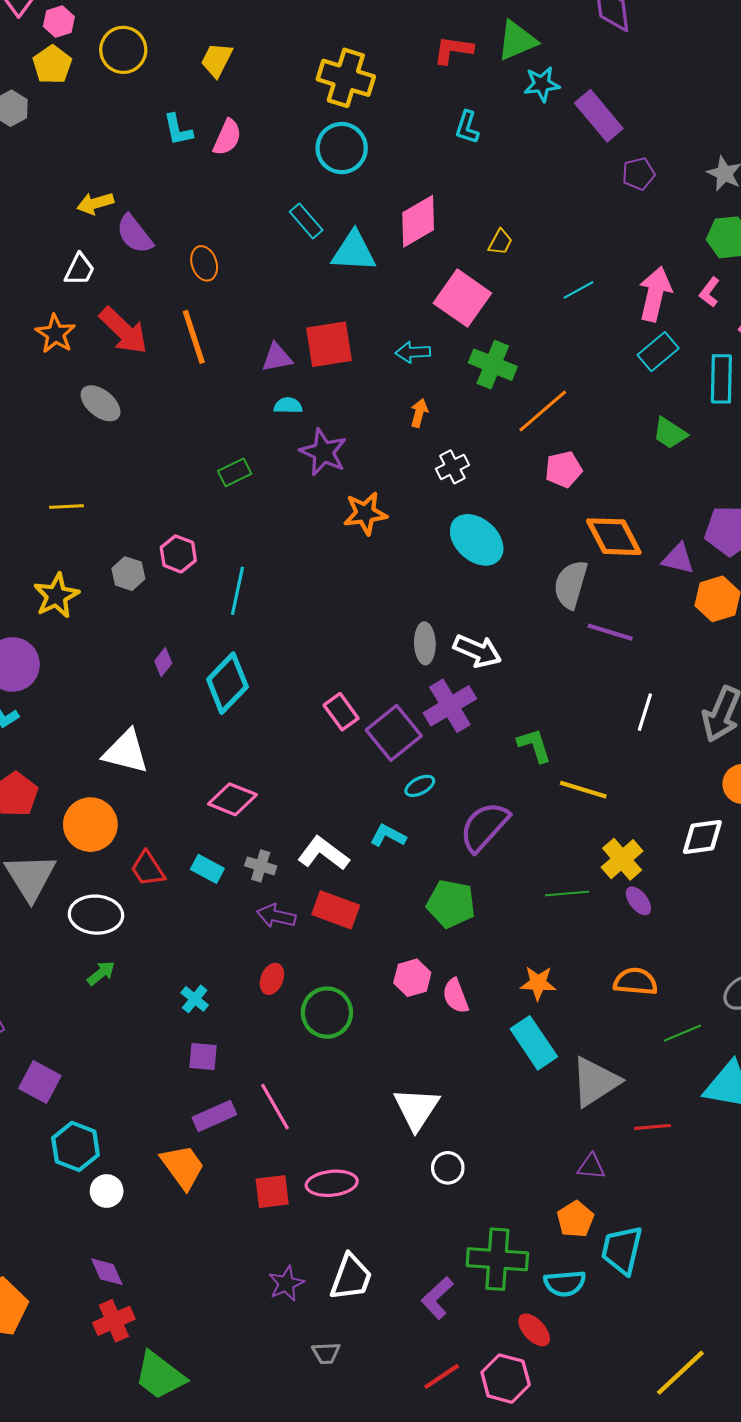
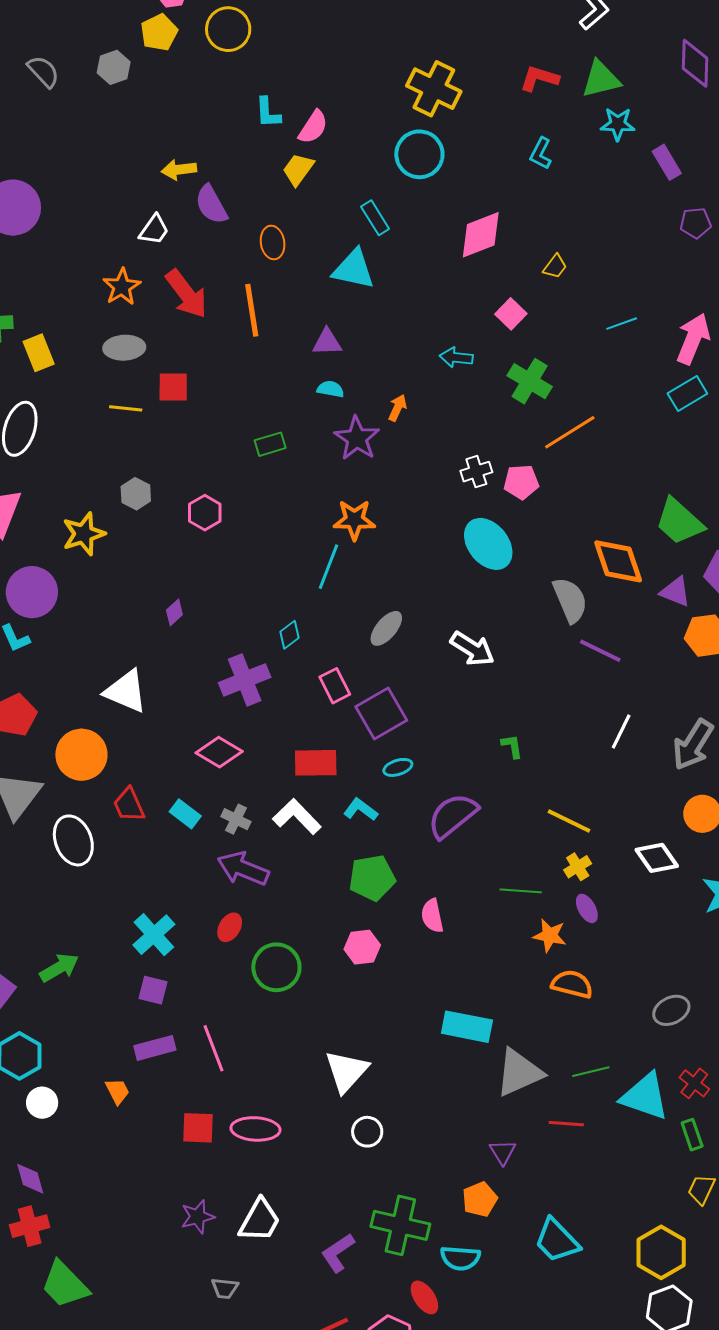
yellow trapezoid: (217, 60) -> (298, 169), moved
purple rectangle: (599, 116) -> (667, 162), size x0.7
cyan triangle: (354, 252) -> (354, 269), moved
pink square: (462, 298) -> (511, 314), size x0.6
red square: (329, 344) -> (173, 387), moved, size x0.7
gray ellipse: (101, 403) -> (124, 348), moved, turned -51
orange arrow: (419, 413) -> (398, 408), moved
green trapezoid: (670, 433) -> (679, 522), moved, size x1.5
pink pentagon: (564, 469) -> (521, 482), moved
yellow line: (67, 506) -> (126, 408), moved
orange star: (365, 513) -> (354, 520), moved
gray hexagon: (128, 574) -> (136, 494), moved
gray semicircle: (571, 584) -> (570, 600), turned 132
cyan line: (238, 591) -> (328, 567), moved
gray ellipse: (425, 643) -> (386, 628), moved, turned 33
cyan diamond: (227, 683) -> (289, 635), moved, size x0.5
purple cross: (450, 706) -> (245, 680), moved
green L-shape: (534, 745) -> (512, 746), size x0.7
yellow line: (583, 790) -> (569, 821), moved
white diamond: (702, 837) -> (657, 858), turned 54
yellow cross: (622, 859) -> (578, 867), size x0.7
green pentagon: (451, 904) -> (372, 878), moved, turned -30
red rectangle: (336, 910) -> (316, 763), moved, turned -30
white ellipse: (96, 915) -> (73, 840), turned 57
purple arrow: (276, 916) -> (243, 869), size x1.4
green arrow: (101, 973) -> (59, 968), moved, size x1.4
orange star: (538, 983) -> (550, 935), moved
pink semicircle: (456, 996) -> (432, 916), moved
cyan cross: (195, 999) -> (154, 935), size x1.6
green line: (682, 1033) -> (591, 1072), moved
cyan rectangle: (534, 1043) -> (467, 1027), turned -54
orange trapezoid: (183, 1167) -> (117, 1091), size x0.6
purple triangle: (591, 1167) -> (503, 1152), turned 44
cyan trapezoid: (622, 1250) -> (557, 1241), moved, turned -66

